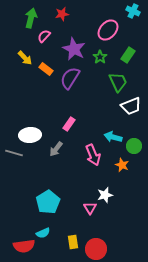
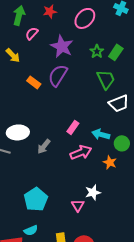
pink ellipse: (108, 30) -> (85, 18), moved
green star: (100, 57) -> (97, 51), moved
orange rectangle: (46, 69) -> (34, 82), moved
pink rectangle: (69, 124) -> (73, 127), moved
pink arrow: (93, 155) -> (81, 152), turned -90

